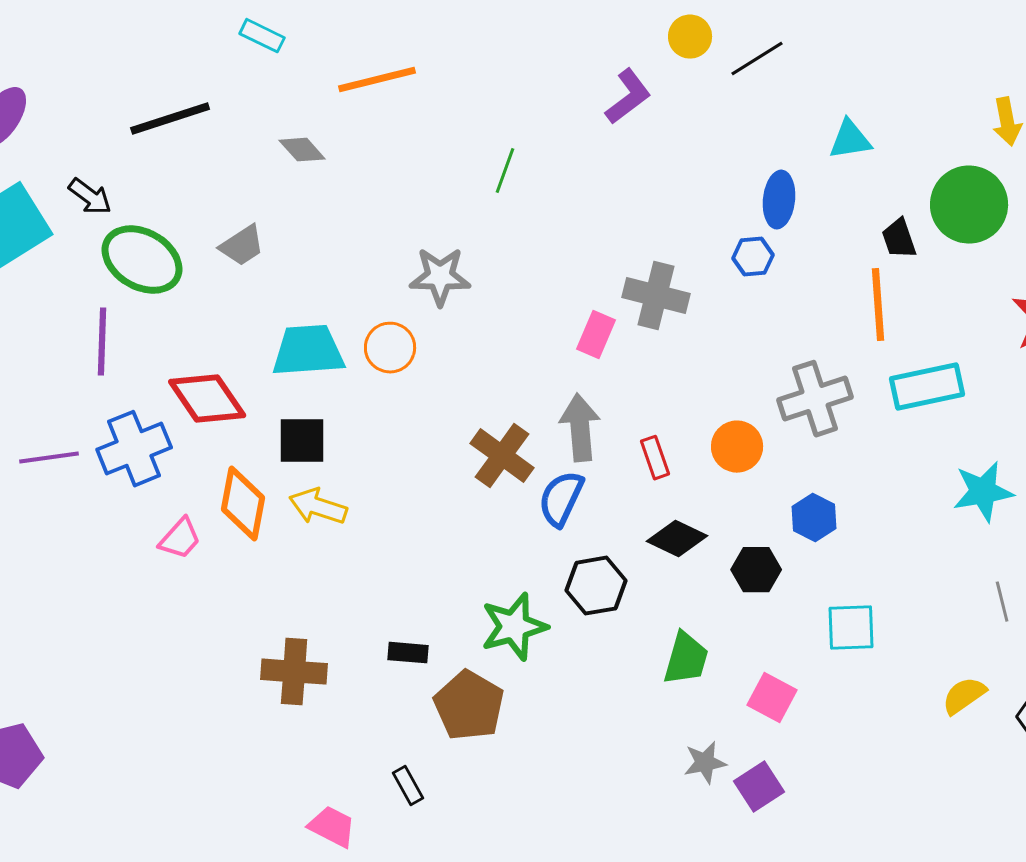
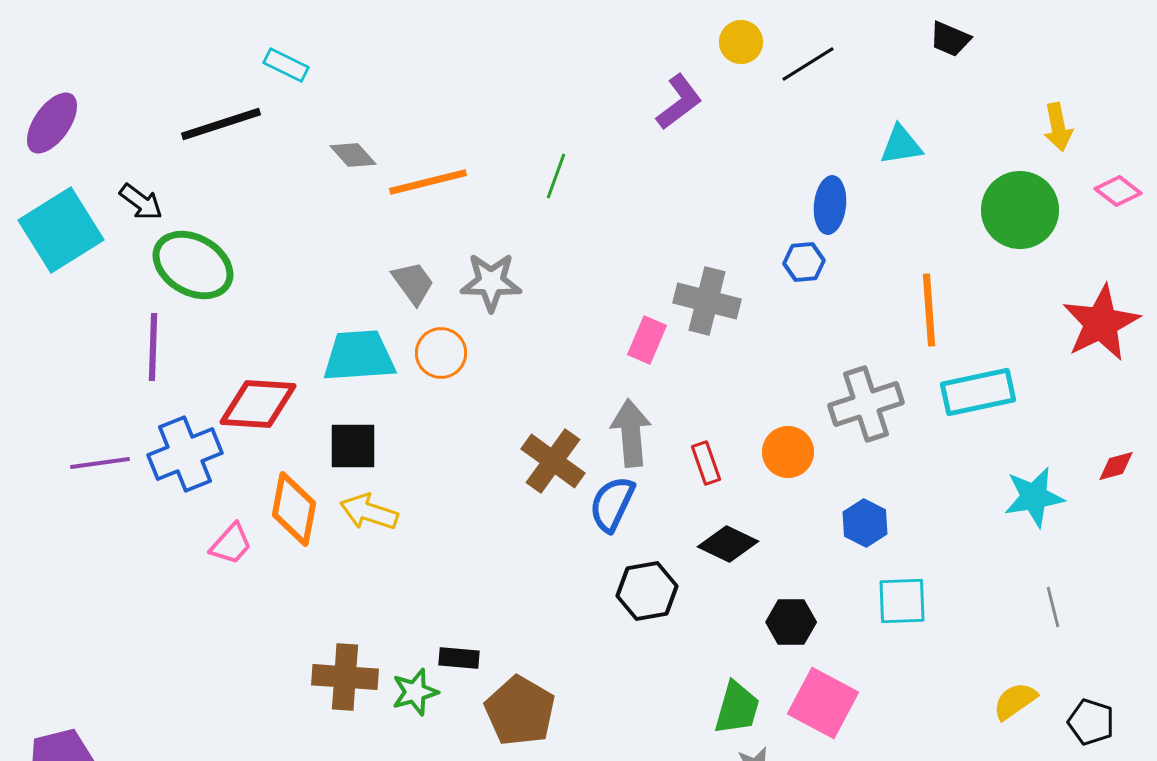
cyan rectangle: (262, 36) -> (286, 65), moved
orange line: (377, 80) -> (428, 182), moved
black trapezoid: (899, 239) -> (950, 39), moved, turned -48
gray trapezoid: (242, 246) -> (413, 283), moved, turned -93
red diamond: (207, 399) -> (258, 404), turned -52
black hexagon: (756, 570) -> (791, 622), moved
green star: (514, 627) -> (415, 692), moved, size x0.7
cyan square: (851, 628) -> (902, 601), moved
green trapezoid: (686, 659) -> (737, 708), moved
pink square: (772, 698) -> (823, 703), size x1.4

